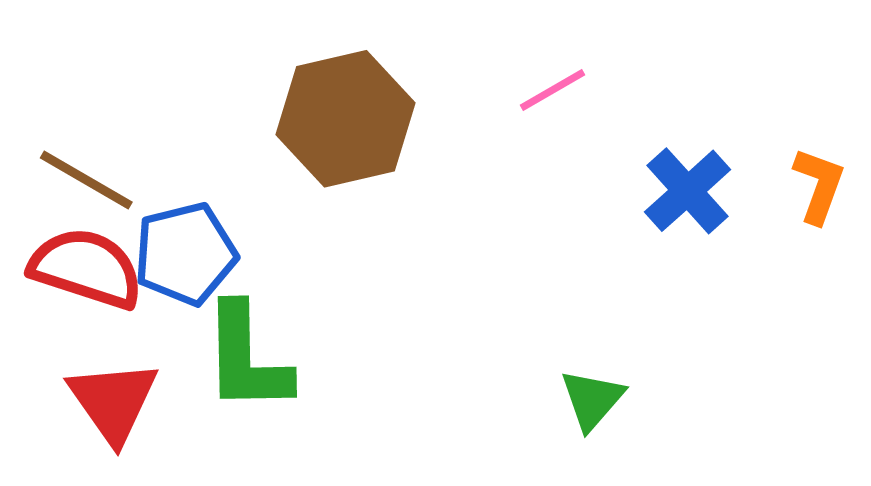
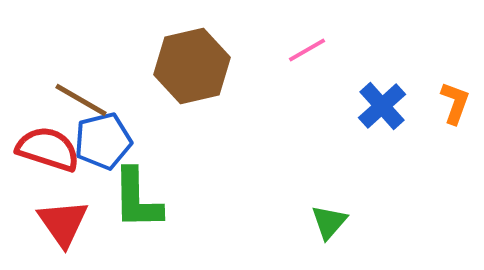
brown line: (86, 180) -> (81, 100), moved

